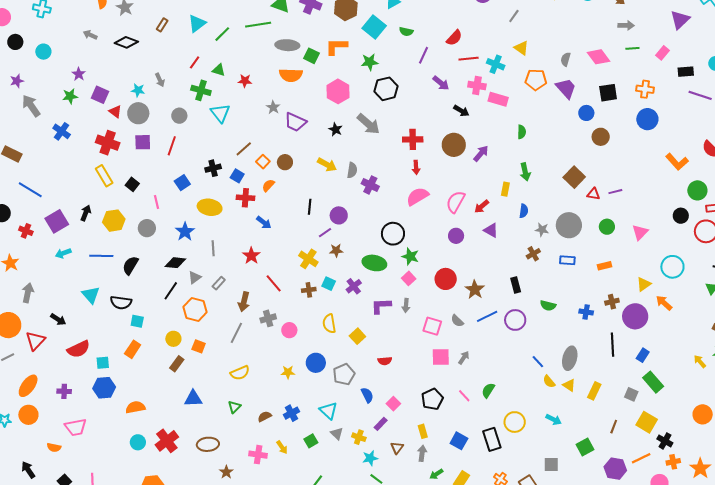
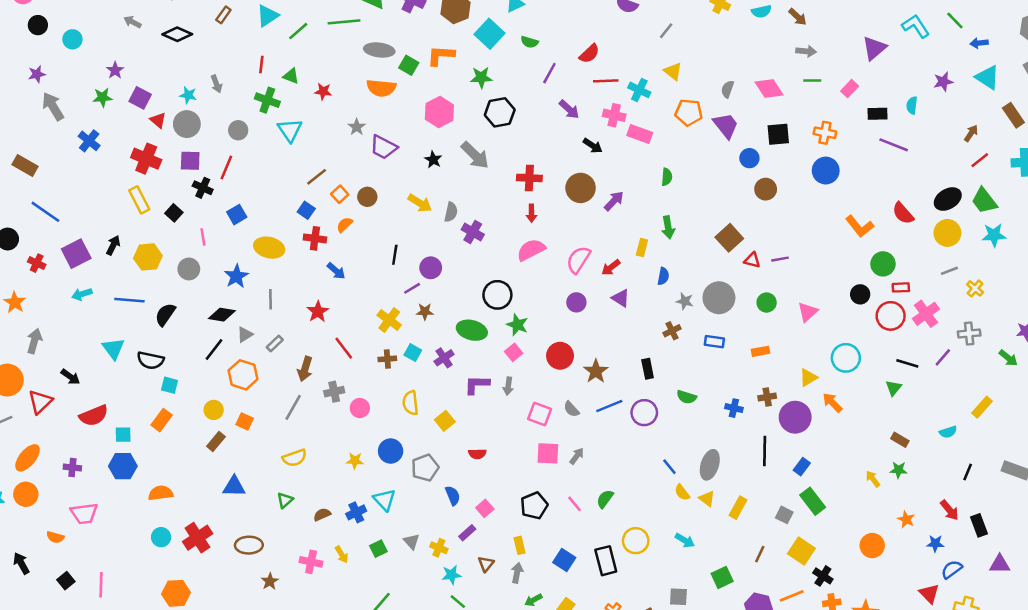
red line: (195, 62) -> (261, 65), turned -32
black cross: (213, 168) -> (203, 188), moved, turned 35
cyan triangle: (328, 411) -> (384, 500), moved

